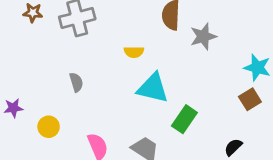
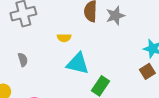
gray star: (203, 36) -> (115, 16), moved

